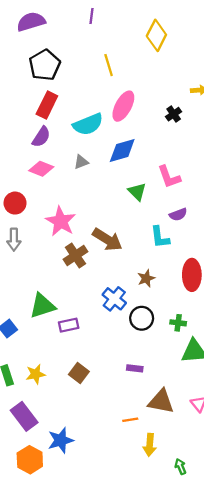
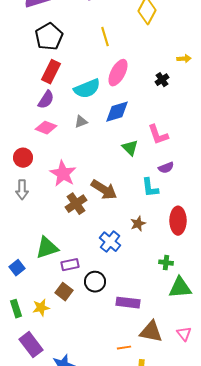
black circle: (142, 318) -> (95, 282), moved
purple rectangle: (135, 368) -> (128, 303), size x1.6
brown square: (79, 373) -> (64, 292), moved

